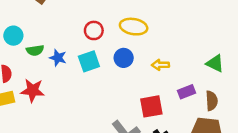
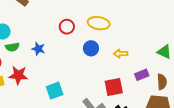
green semicircle: (35, 50) -> (12, 47), moved
cyan square: (89, 61) -> (55, 91), moved

